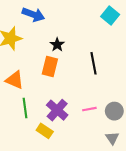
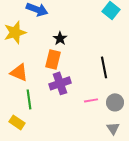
black line: (94, 63) -> (104, 67), moved
purple cross: (57, 110) -> (60, 83), moved, turned 30
yellow rectangle: (45, 131) -> (17, 122), moved

